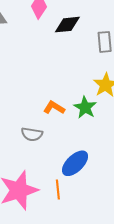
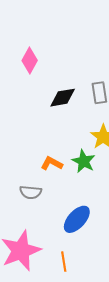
black diamond: (67, 25) -> (63, 98), moved
orange line: (58, 190) -> (64, 262), moved

